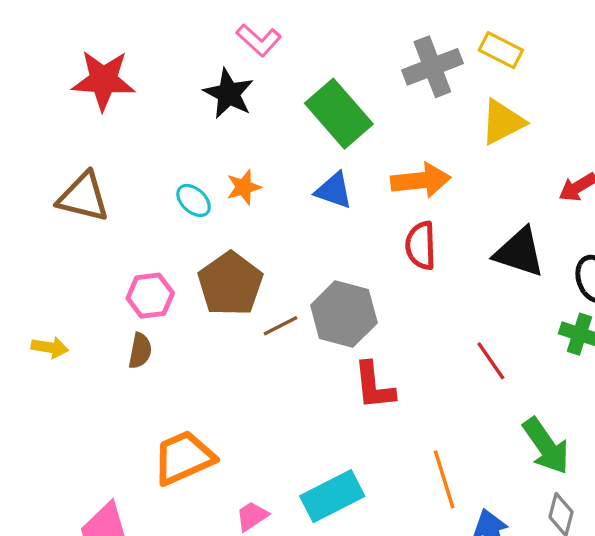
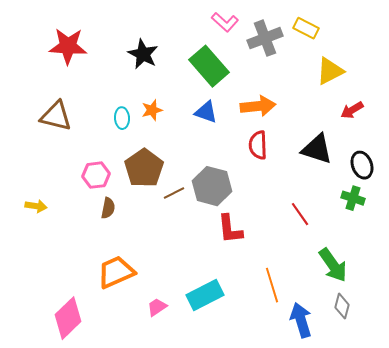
pink L-shape: (259, 40) -> (225, 22), moved
yellow triangle: (503, 122) -> (330, 71), moved
cyan ellipse: (194, 200) -> (122, 118), turned 45
brown semicircle: (140, 351) -> (108, 208), moved

